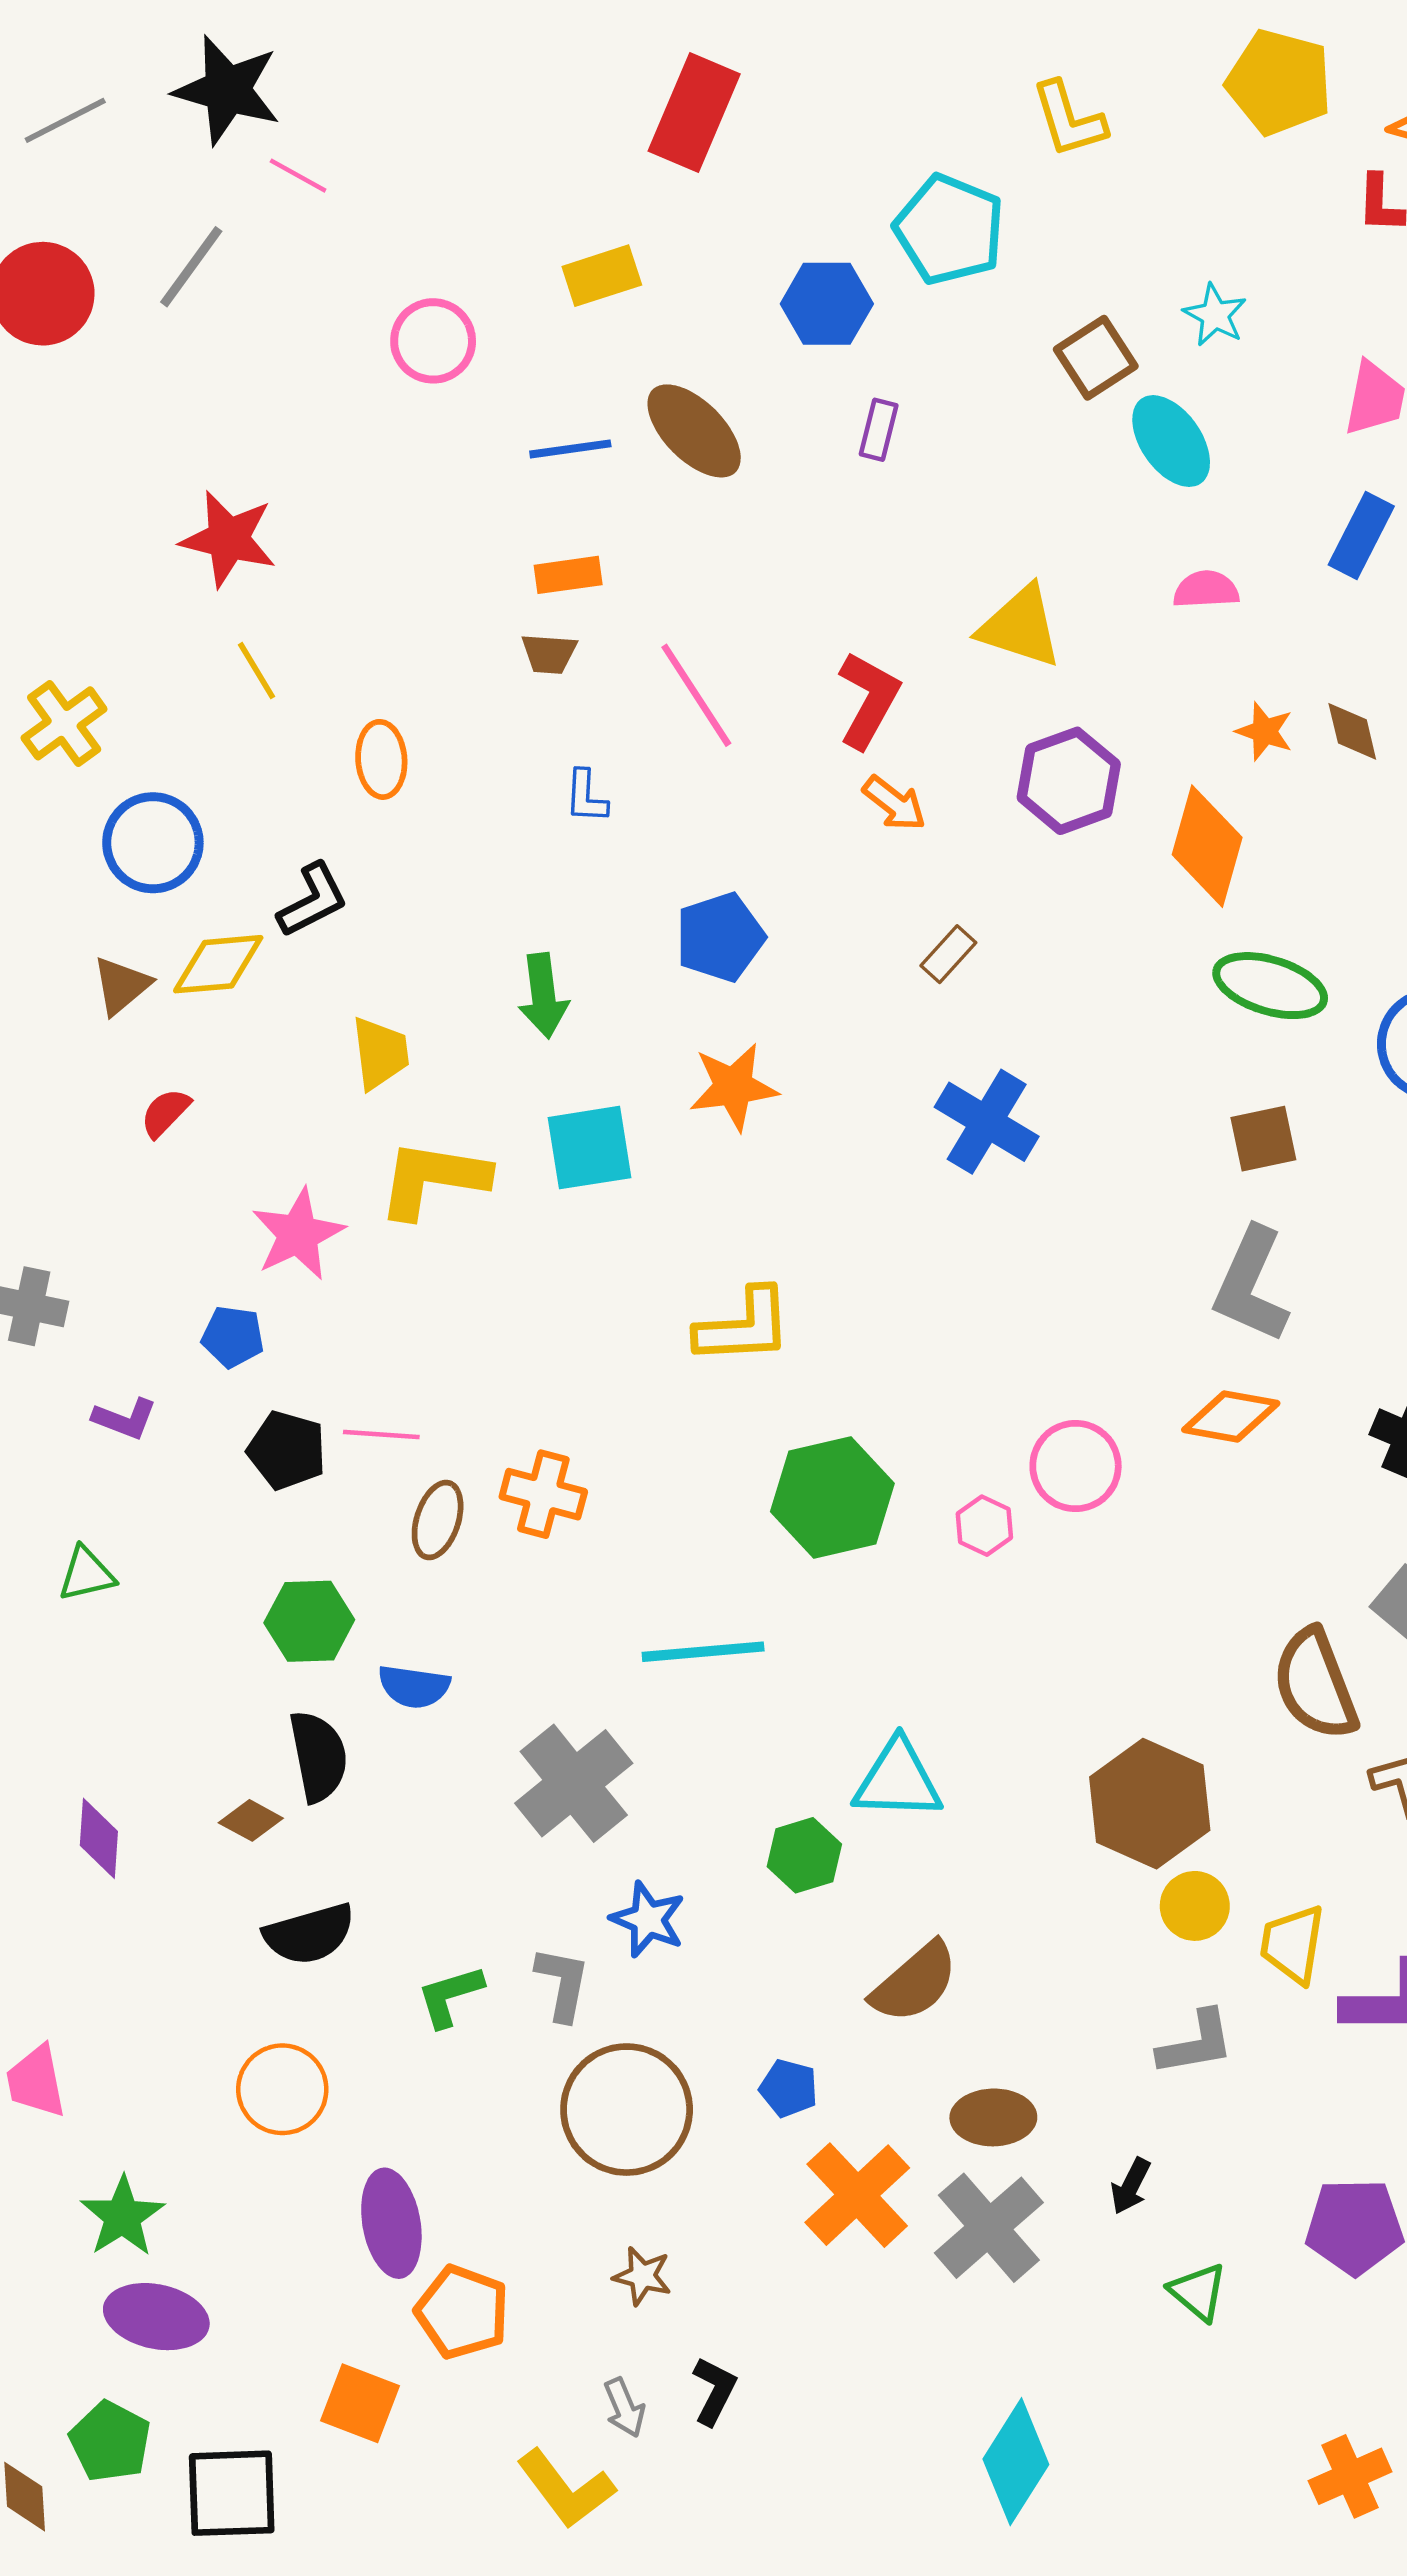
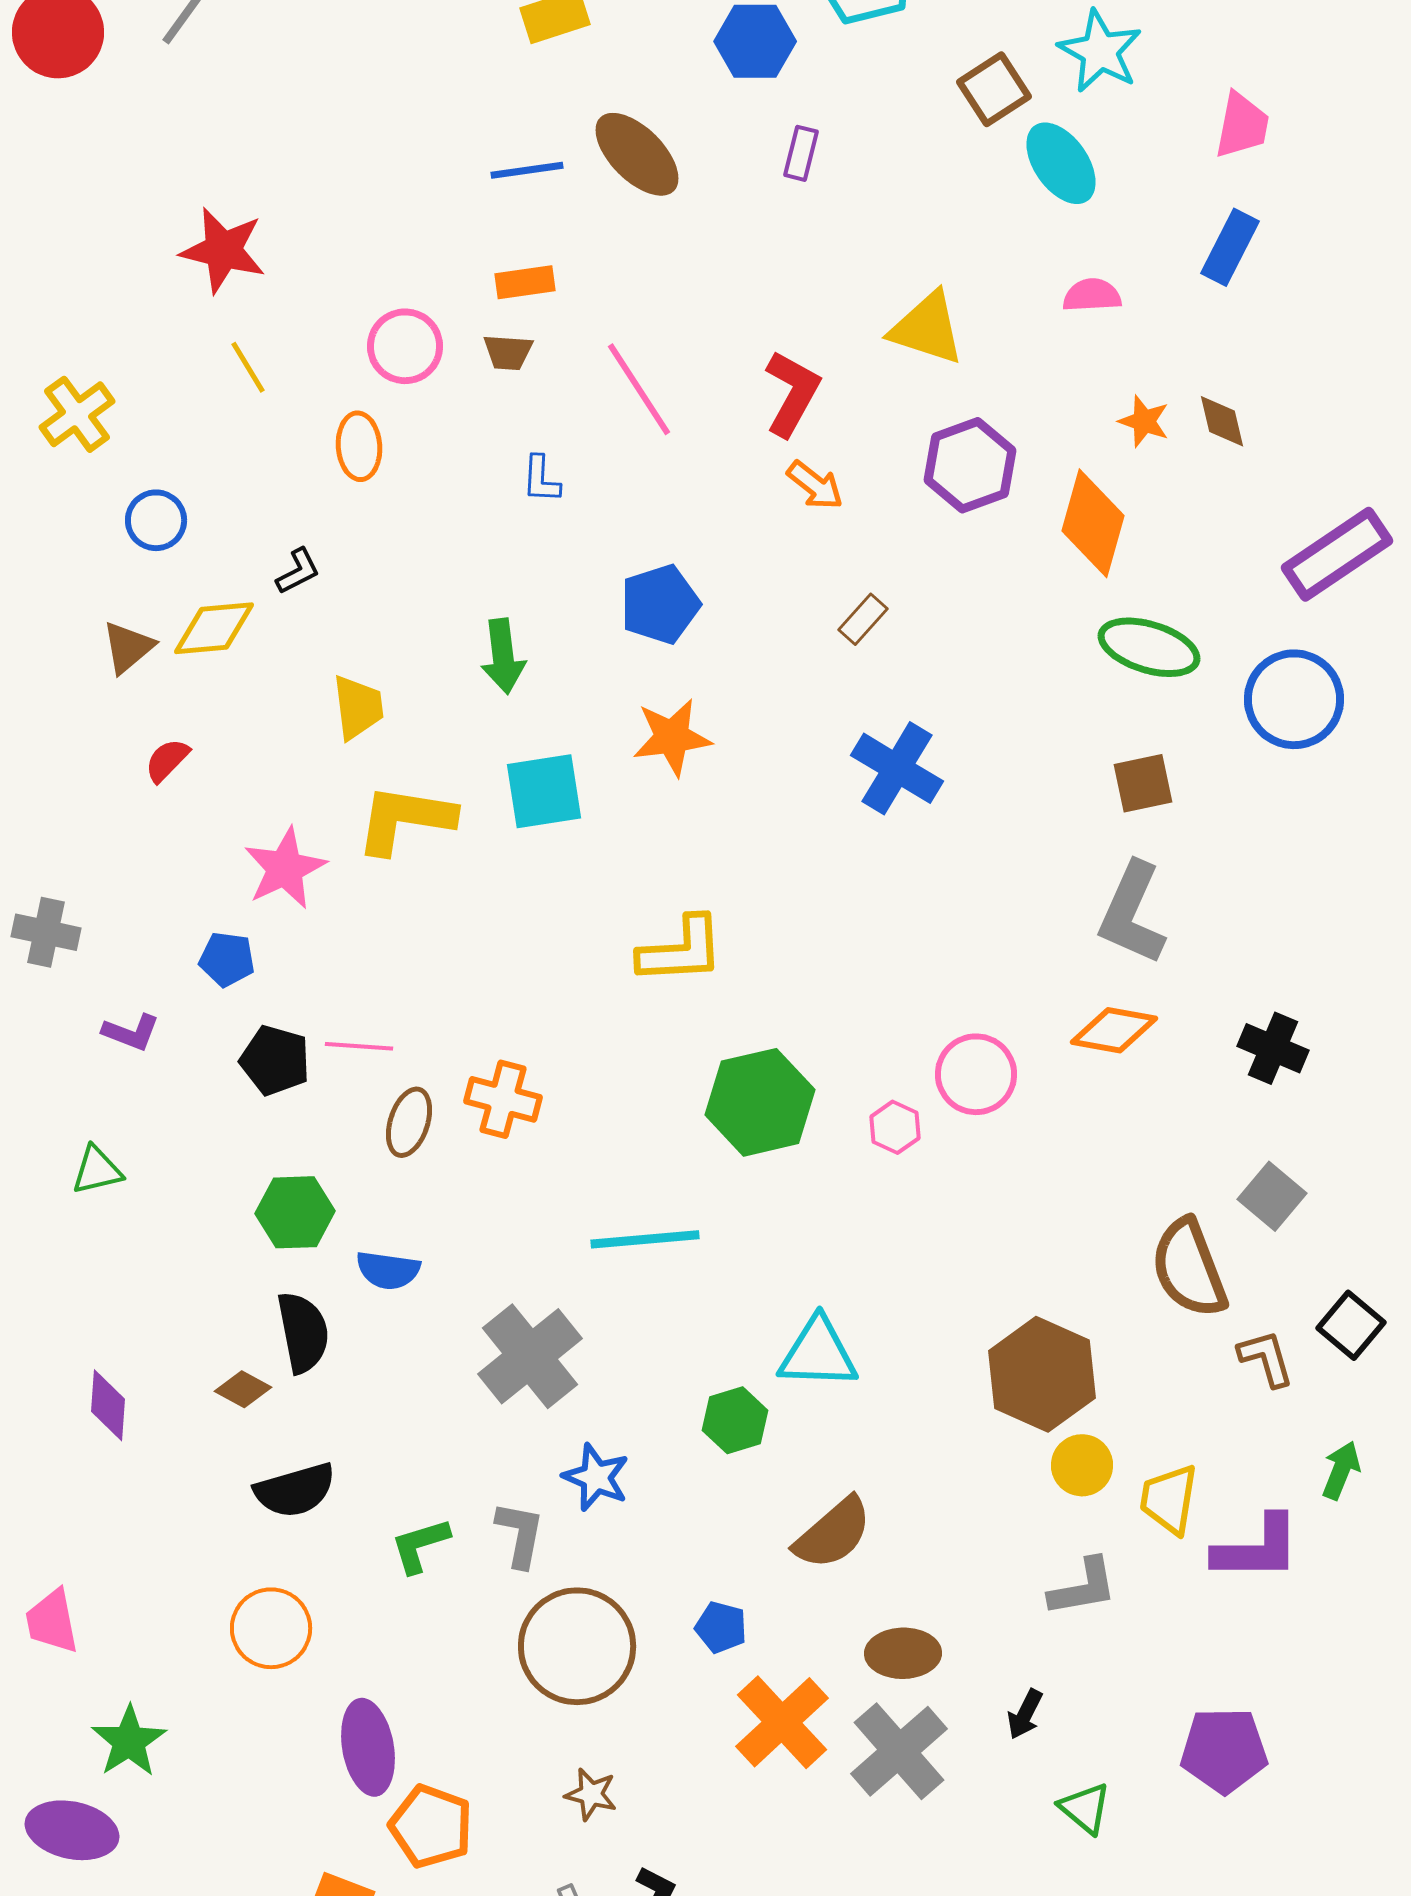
cyan star: (1215, 315) -> (1100, 51), size x1.5
pink circle: (433, 341) -> (405, 346), moved
blue circle: (153, 843) -> (156, 520), size x0.7
black L-shape: (313, 900) -> (298, 571), size x0.7
purple ellipse: (156, 2317) -> (72, 1830), moved

